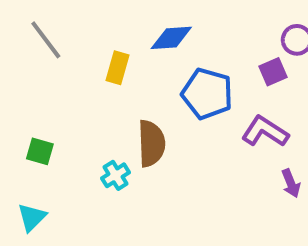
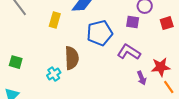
purple square: (273, 72) -> (133, 22), turned 32
blue pentagon: (207, 94) -> (100, 33), turned -30

